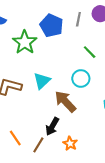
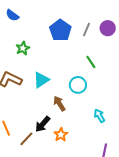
green star: (25, 42) -> (23, 48), moved, size x0.6
brown arrow: (65, 102) -> (59, 103), size x0.7
orange star: (70, 143) -> (61, 135), moved

